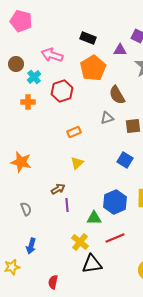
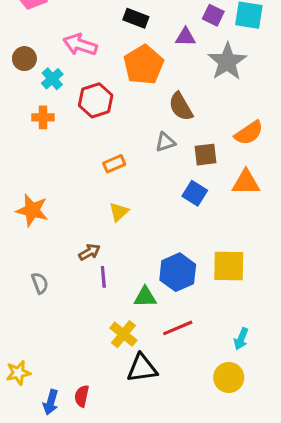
blue square: (125, 160) -> (195, 193), moved
blue arrow: (31, 246) -> (51, 402), moved

